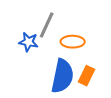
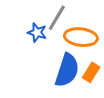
orange ellipse: (73, 42) -> (81, 37), size x1.4

